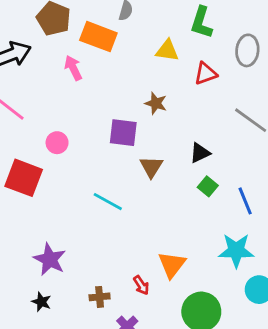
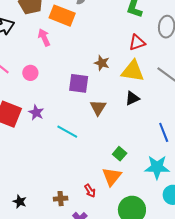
yellow triangle: (167, 51) -> (133, 71), moved, size x1.4
pink circle: (57, 143) -> (30, 73), moved
green square: (208, 186) -> (120, 154), moved
purple star: (50, 259) -> (36, 113), moved, size x0.7

